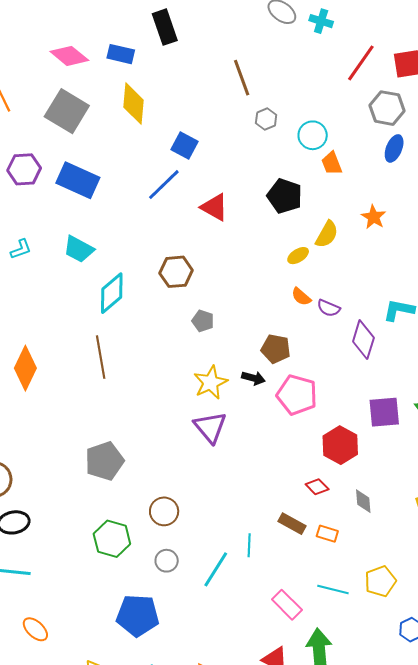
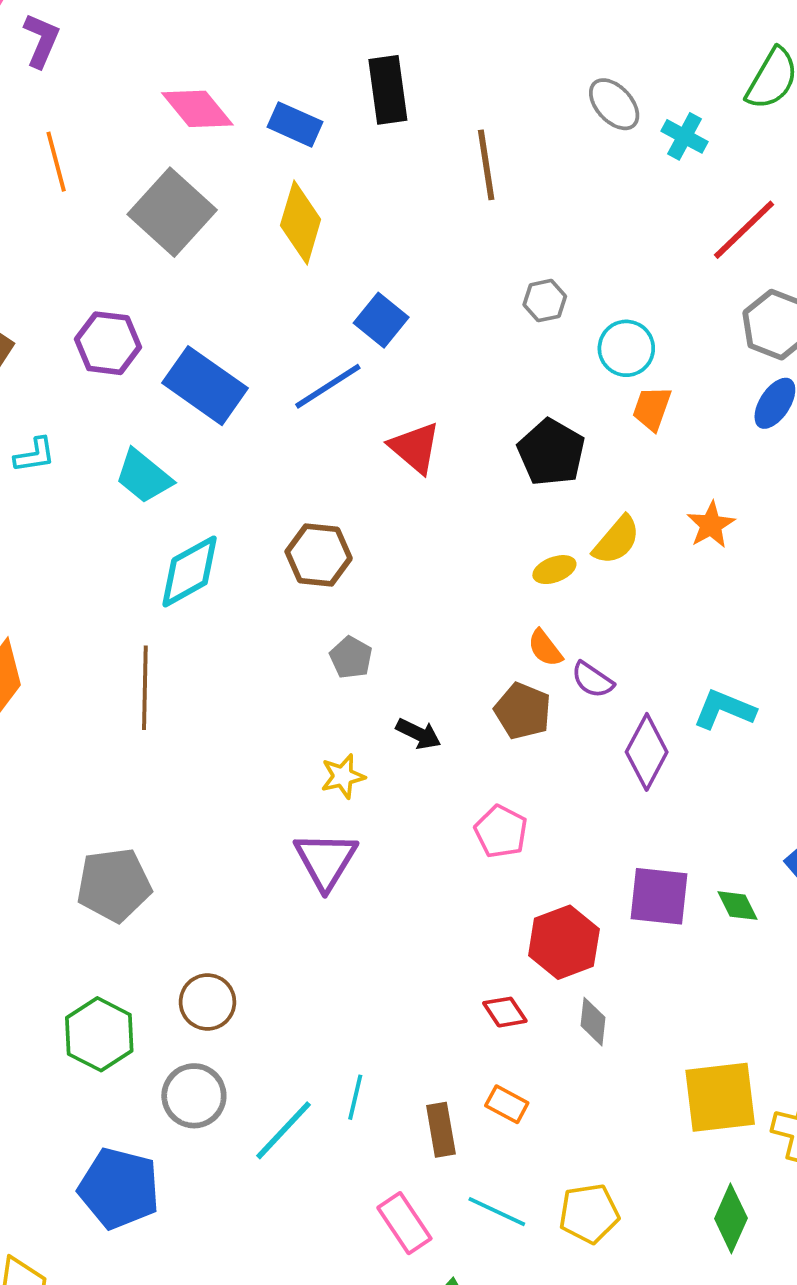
brown line: (242, 78) -> (486, 165), moved
orange trapezoid: (332, 163) -> (652, 408), turned 30
purple hexagon: (24, 169) -> (108, 343), moved
blue rectangle: (78, 180) -> (205, 386), moved
brown pentagon: (276, 349) -> (523, 711), moved
black arrow: (253, 378) -> (419, 734), moved
yellow star: (211, 382) -> (343, 776), size x0.7
pink pentagon: (297, 395) -> (501, 831), size x0.7
gray diamond: (363, 501) -> (593, 1022), moved
brown rectangle: (292, 524) -> (441, 1130), moved, turned 40
gray circle: (167, 561) -> (194, 1096), size x1.4

